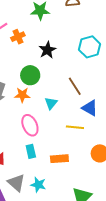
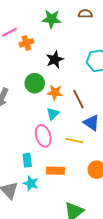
orange star: (22, 95) -> (55, 92), moved
pink ellipse: (30, 125) -> (43, 136), moved
cyan star: (38, 185) -> (31, 183), moved

